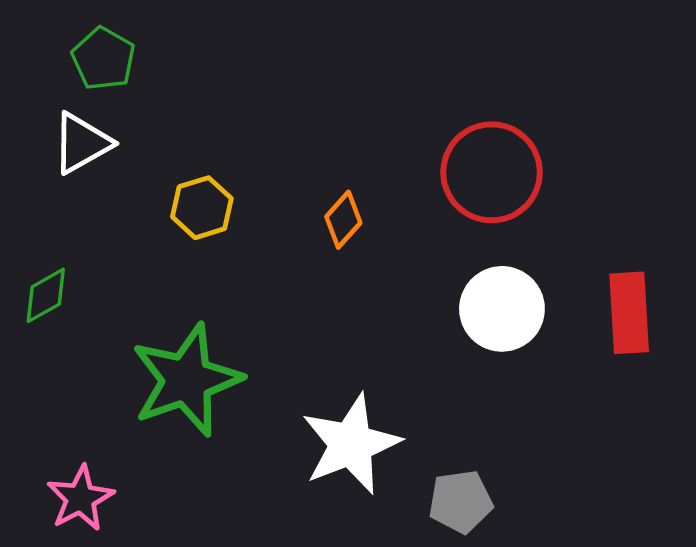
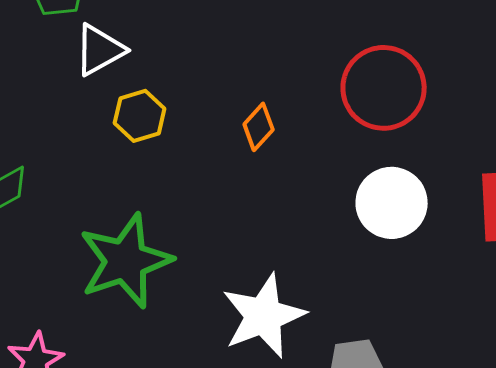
white triangle: (82, 143) -> (100, 50), moved

